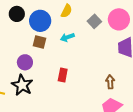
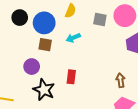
gray square: (94, 21) -> (100, 20), turned -32
black star: (22, 85) -> (44, 90), moved

